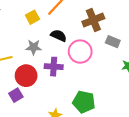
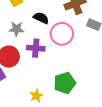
green pentagon: (84, 102) -> (65, 83), turned -30

